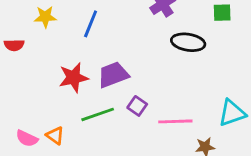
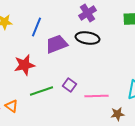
black ellipse: (188, 42) -> (88, 38), moved
purple trapezoid: (113, 75) -> (57, 44), moved

